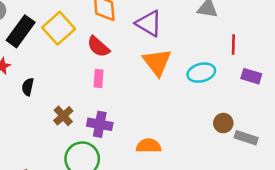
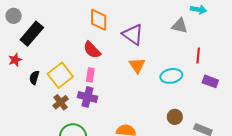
yellow square: (59, 28) -> (60, 75), moved
orange triangle: (157, 62) -> (137, 65), size x0.7
brown circle: (223, 123) -> (175, 117), moved
purple cross: (100, 124) -> (88, 97), moved

